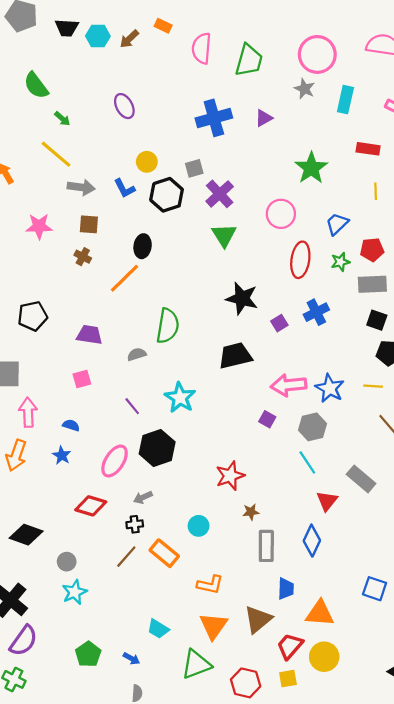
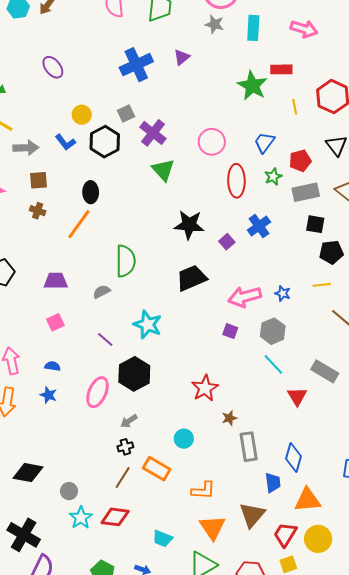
green star: (311, 168) -> (252, 86), moved
blue star: (330, 388) -> (283, 293), size x0.6
red diamond: (91, 506) -> (115, 517), moved
blue diamond: (312, 541) -> (294, 458), moved

